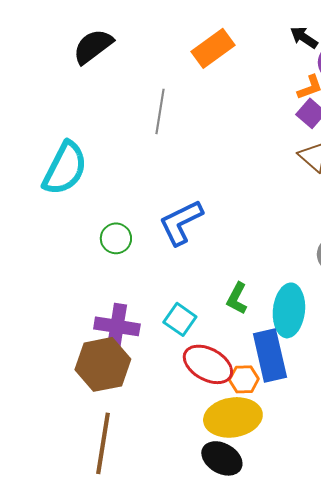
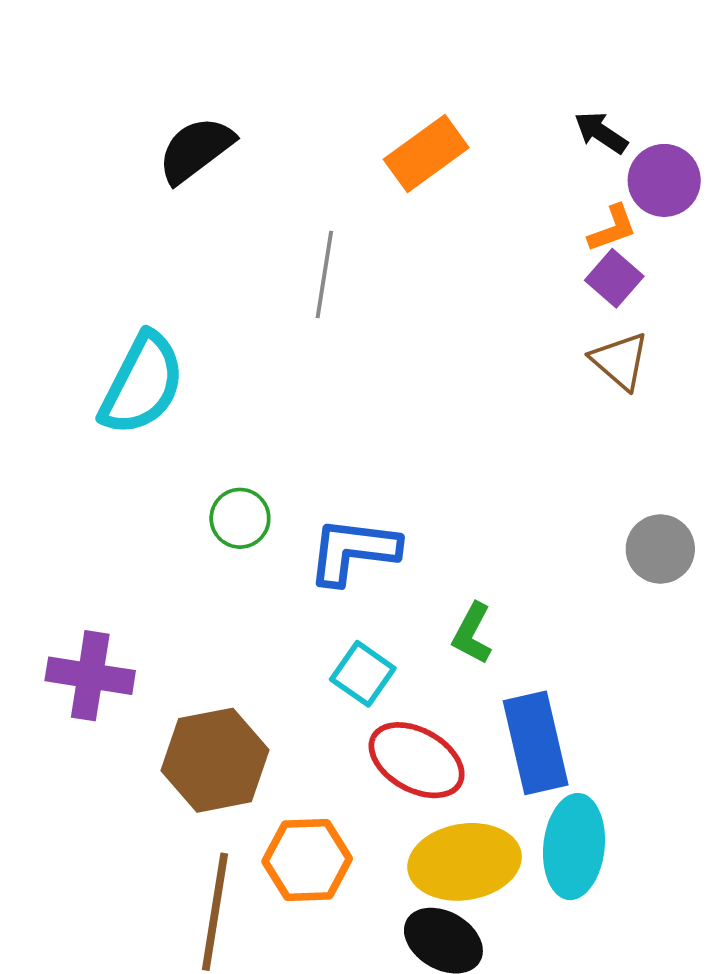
blue L-shape: (181, 222) -> (353, 551), moved, turned 33
cyan ellipse: (289, 310) -> (574, 847), moved
purple cross: (117, 326) -> (90, 676), moved
orange hexagon: (244, 379) -> (307, 860), moved, size x1.5

